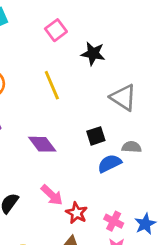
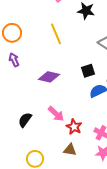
purple diamond: (42, 144) -> (49, 77), turned -40

